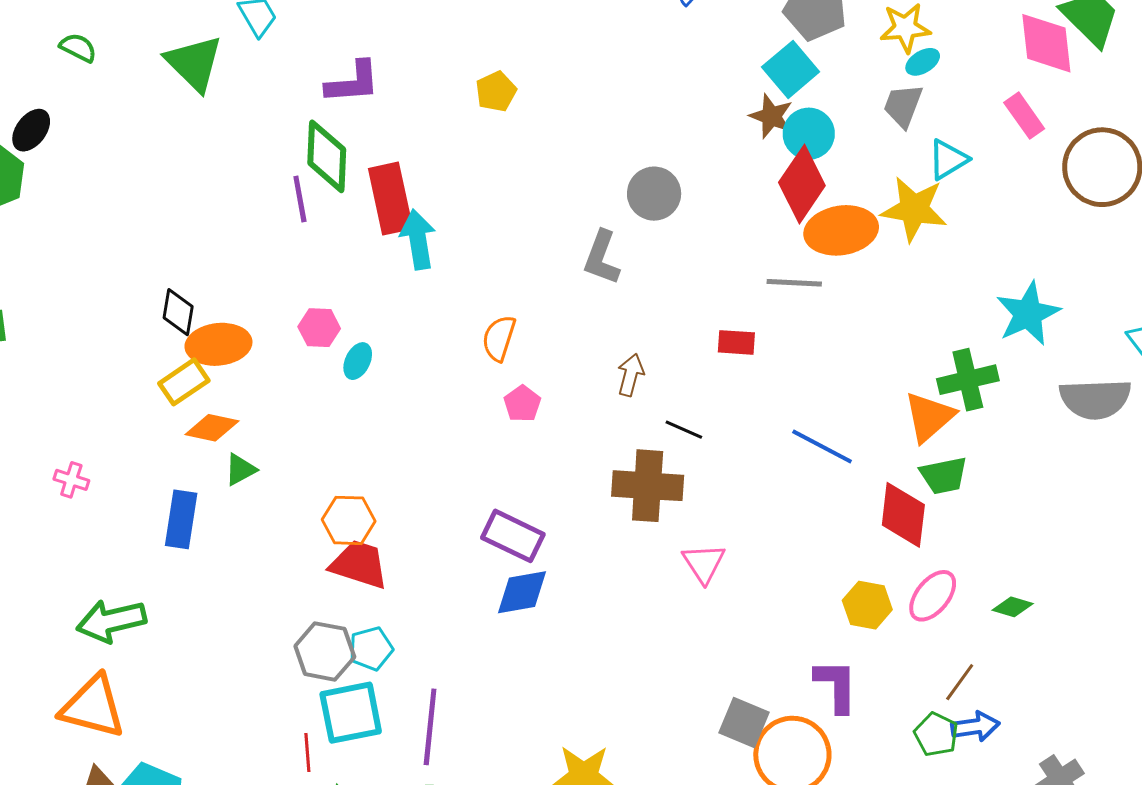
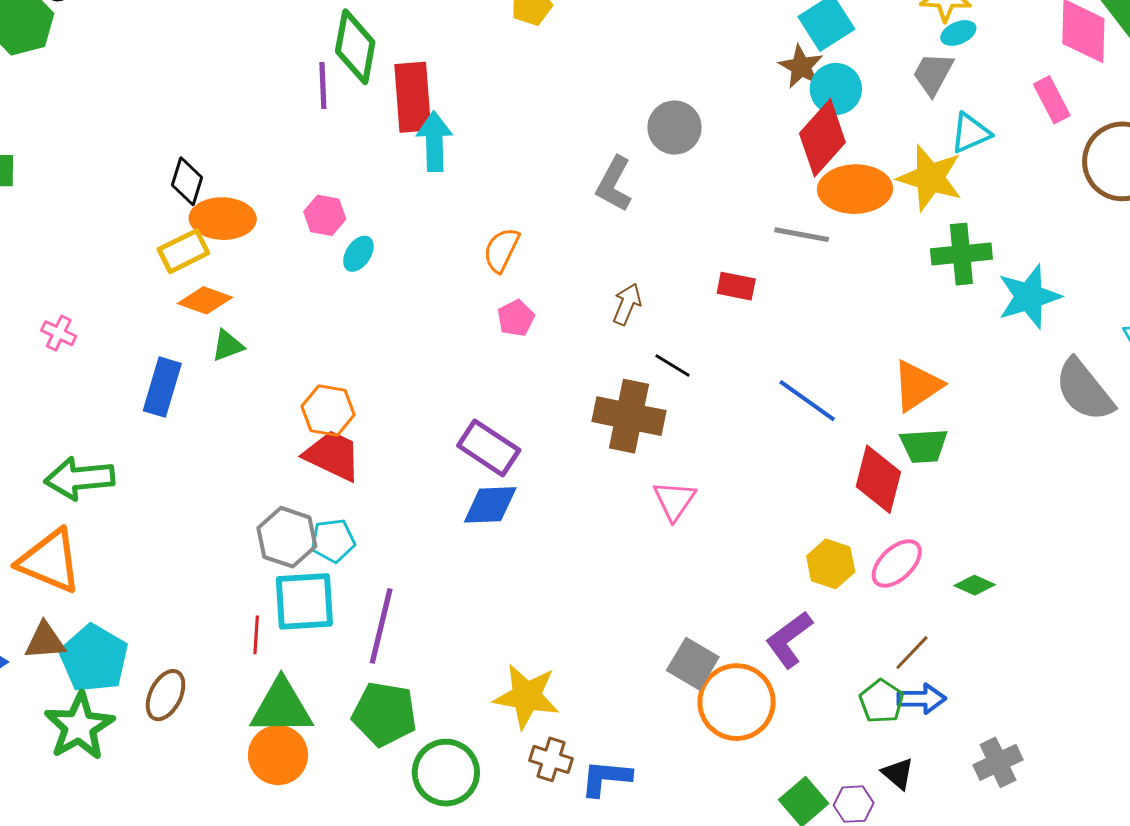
green cross: (968, 380) -> (961, 254), moved
gray semicircle: (1095, 399) -> (1084, 390), turned 46
purple L-shape: (836, 686) -> (789, 640), turned -134

